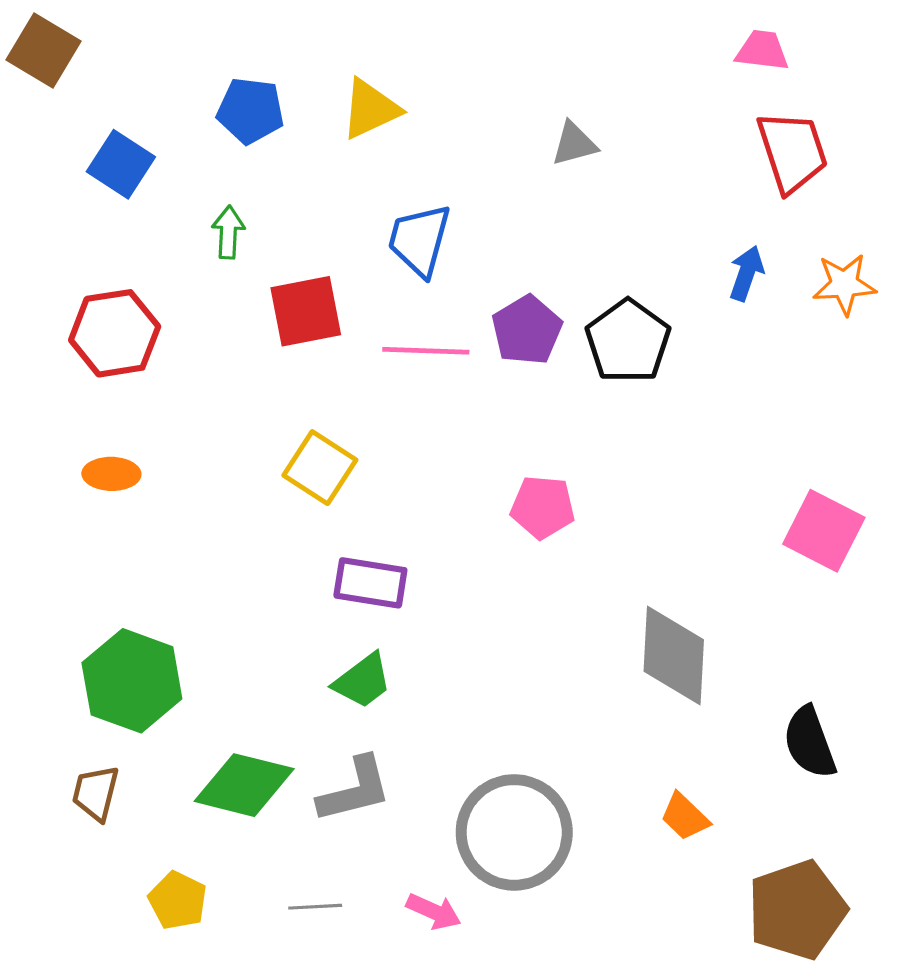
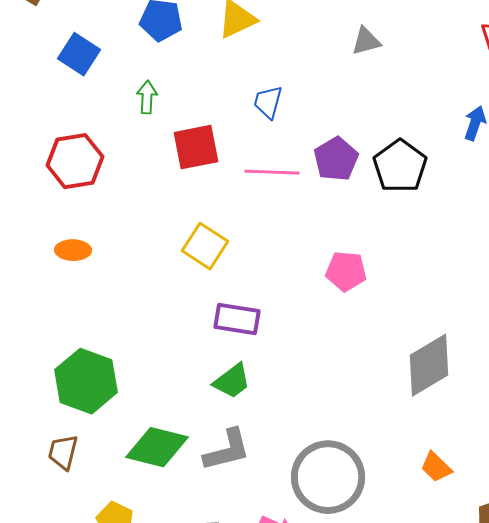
blue trapezoid: (419, 240) -> (268, 102), size x0.7
gray diamond: (674, 656) -> (429, 365), turned 56

